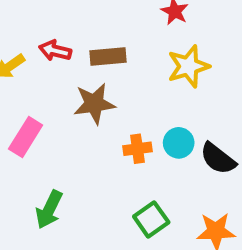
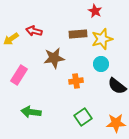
brown rectangle: (108, 57) -> (78, 34), moved
cyan circle: (179, 143) -> (101, 64), moved
green arrow: (49, 210) -> (31, 112), turned 72

